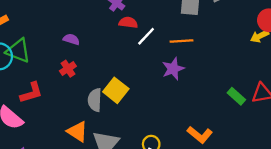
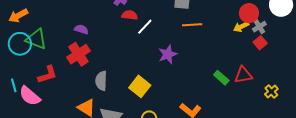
orange line: (182, 41) -> (192, 25), moved
red cross: (68, 69) -> (78, 54), size x1.6
yellow square: (116, 90) -> (140, 86), moved

